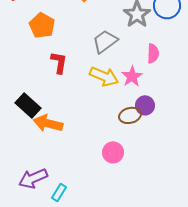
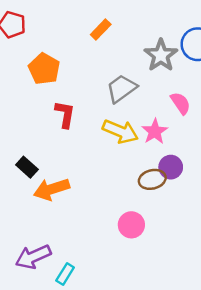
pink semicircle: (153, 53) -> (181, 103), turned -36
black rectangle: (28, 105) -> (27, 167), size x0.7
orange arrow: (48, 123) -> (52, 189), turned -32

